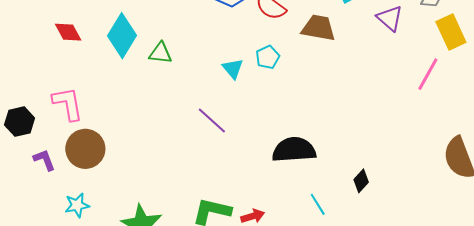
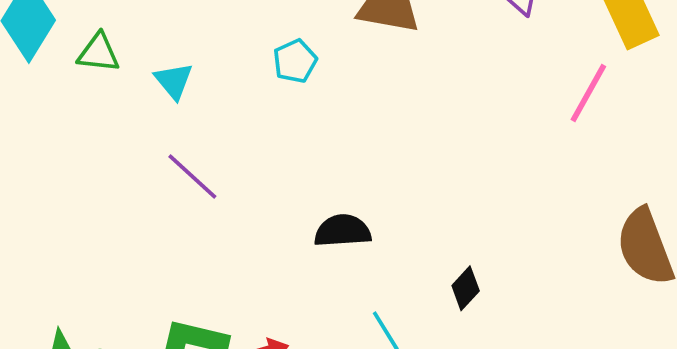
cyan triangle: (233, 69) -> (174, 81), moved
black semicircle: (294, 150) -> (343, 231), size x0.7

